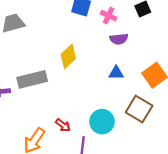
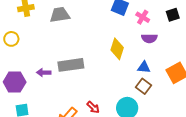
yellow diamond: (68, 56) -> (117, 49), moved, turned -35
brown square: (139, 109) -> (144, 86), moved, size x0.7

